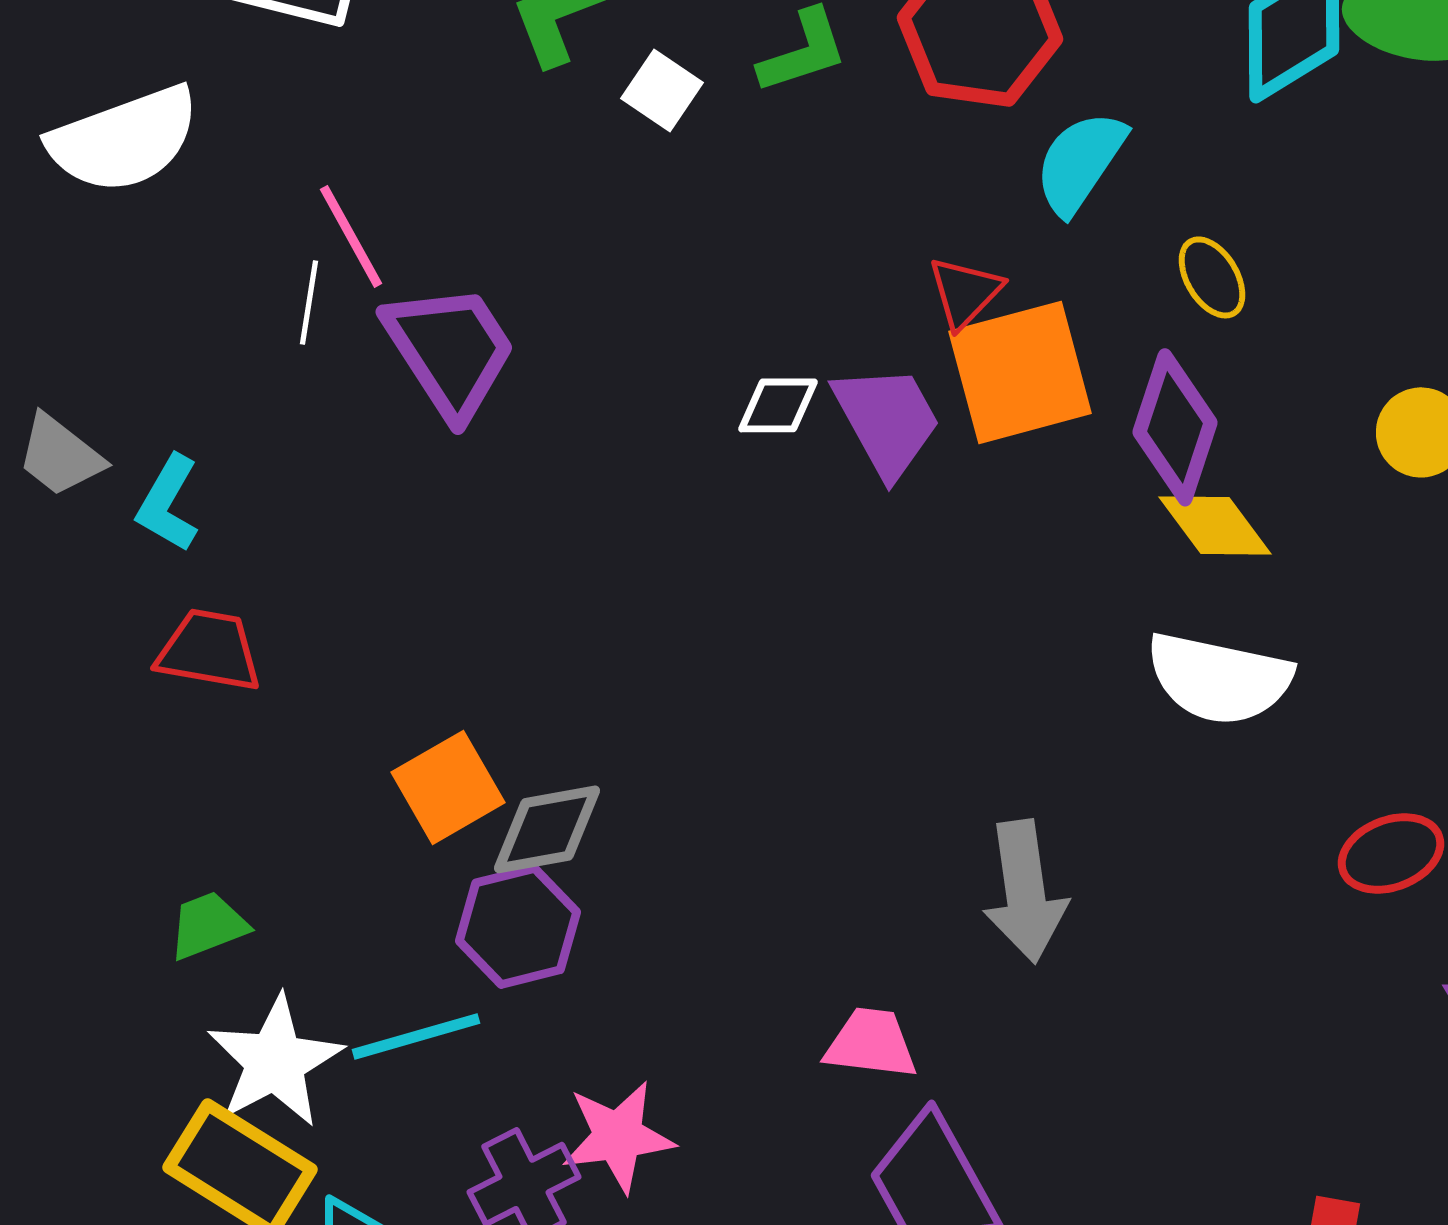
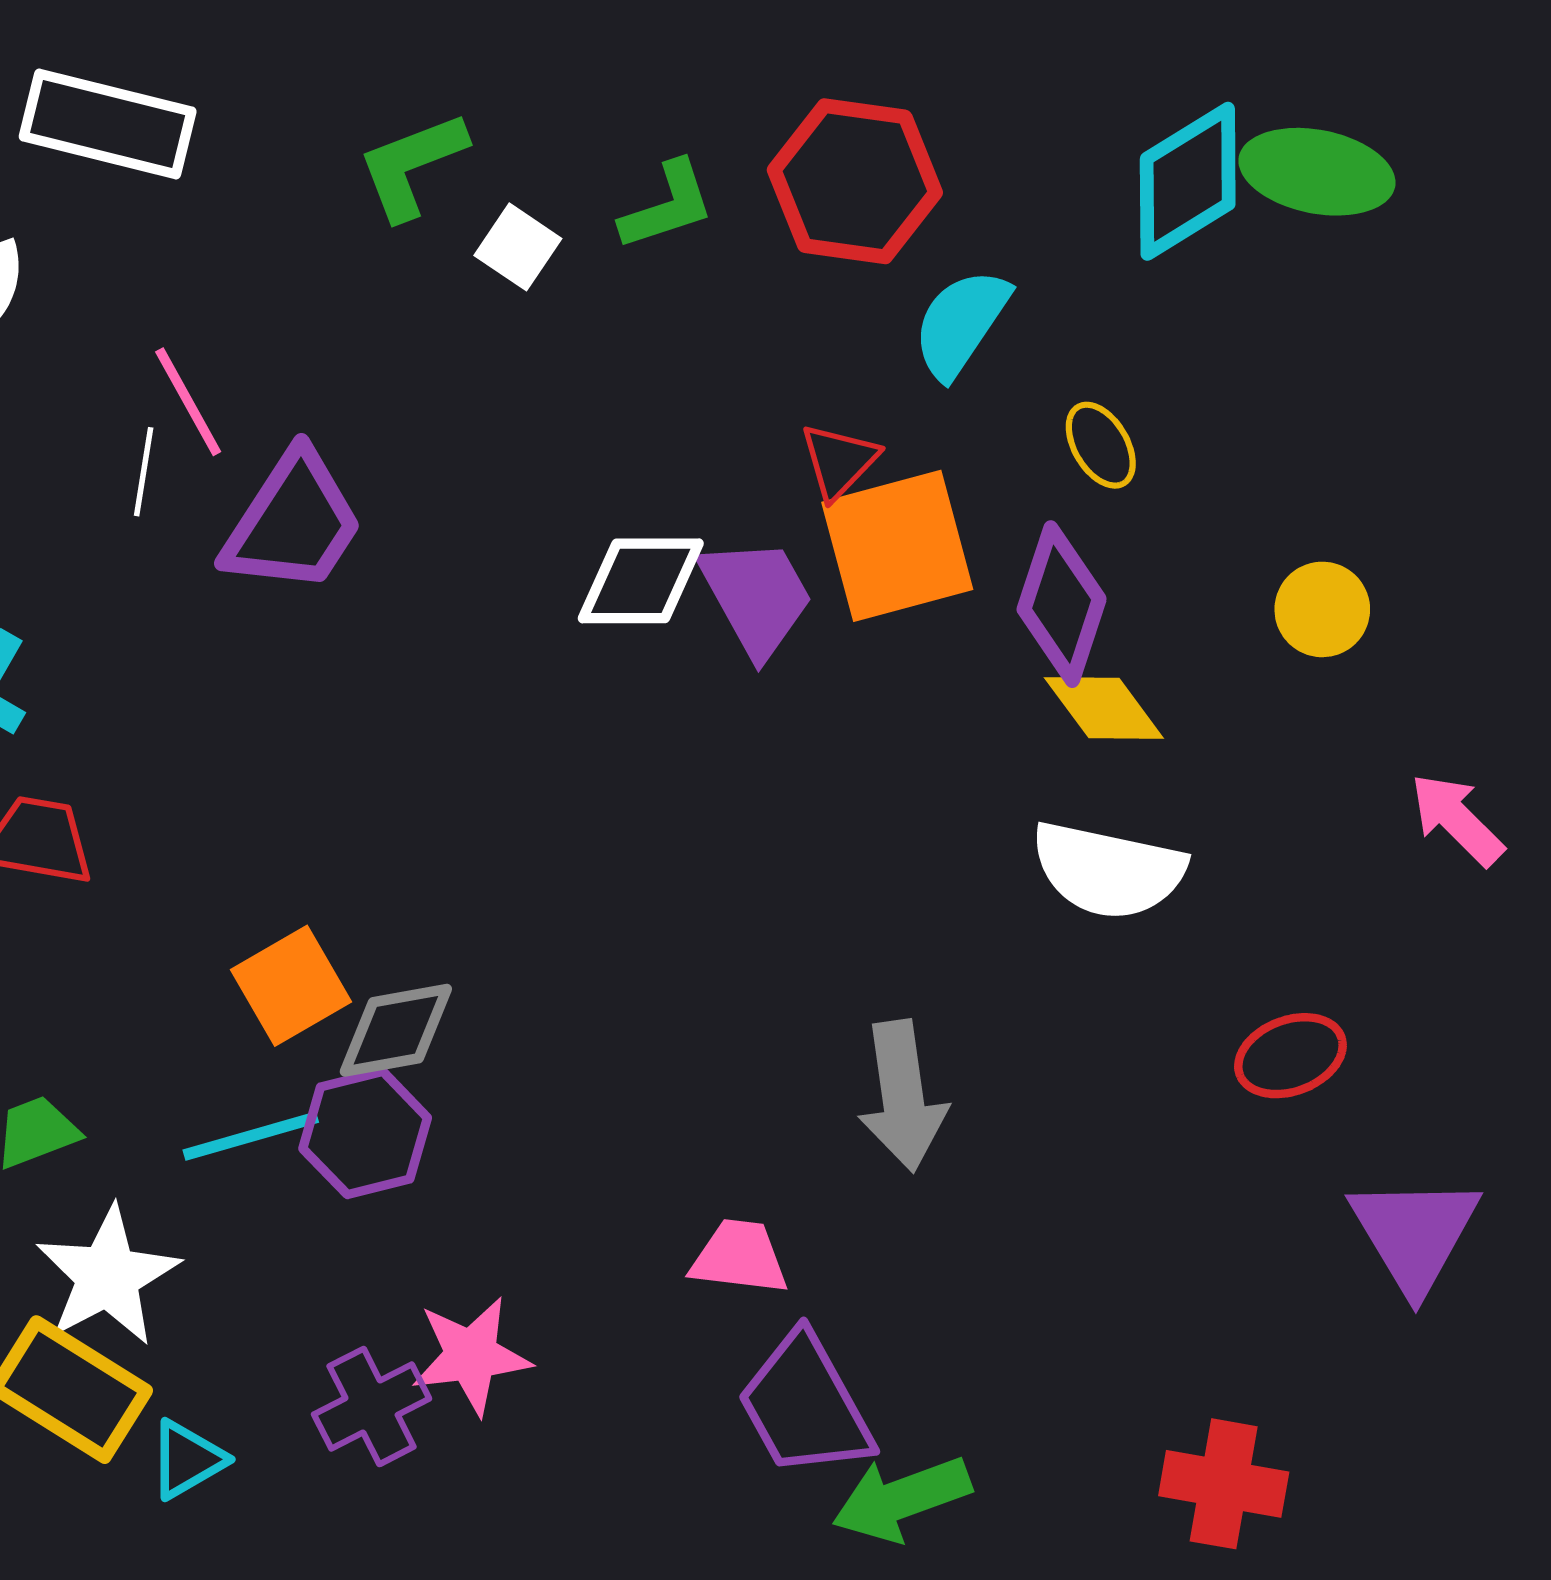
purple trapezoid: (450, 350) -> (293, 523), turned 66
white diamond: (778, 405) -> (641, 581), size x1.5
cyan line: (416, 1036) -> (251, 1136), moved

